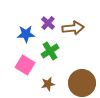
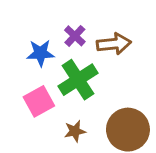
green cross: (50, 51) -> (78, 80), size x1.4
pink square: (25, 65) -> (39, 101), turned 30

